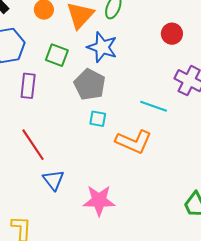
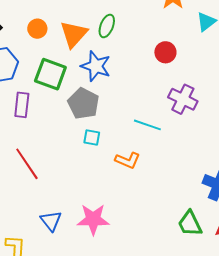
green square: (57, 55) -> (50, 74), size x1.4
orange L-shape: (134, 142) -> (128, 160), size x0.7
blue triangle: (53, 180) -> (51, 221), moved

